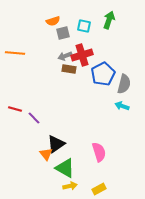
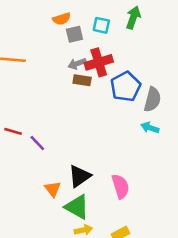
black triangle: (56, 144) -> (80, 176), moved

